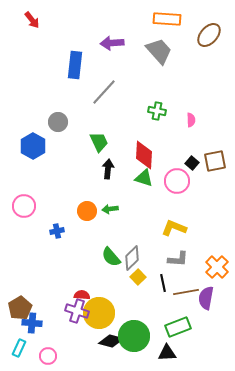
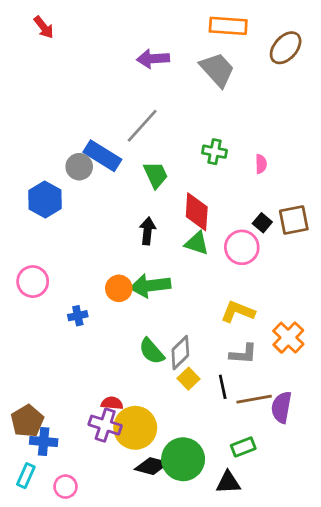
blue rectangle: (75, 65) -> (102, 156), moved, turned -64
green trapezoid: (99, 142) -> (156, 175), moved
green arrow: (110, 209) -> (150, 286), size x1.8
orange cross: (217, 267) -> (288, 338), moved
green rectangle: (178, 327) -> (243, 447), size x0.7

